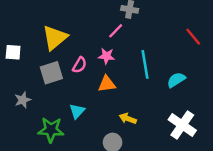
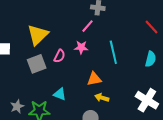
cyan semicircle: (176, 80) -> (151, 59), moved, turned 140
orange triangle: (107, 84) -> (94, 79), moved
gray star: (23, 100) -> (17, 106), moved
cyan triangle: (77, 111) -> (60, 94), turned -48

